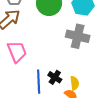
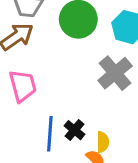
gray cross: (78, 36) -> (115, 73), turned 30

